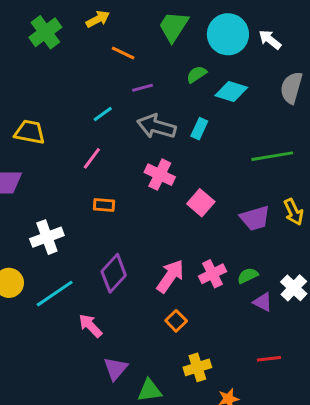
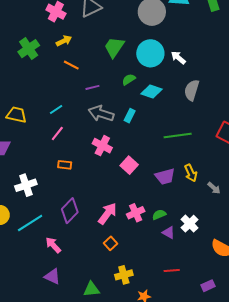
orange line: (123, 53) -> (71, 65), moved
cyan line: (103, 114) -> (56, 109), moved
purple triangle: (116, 369) -> (52, 276), moved, turned -48

